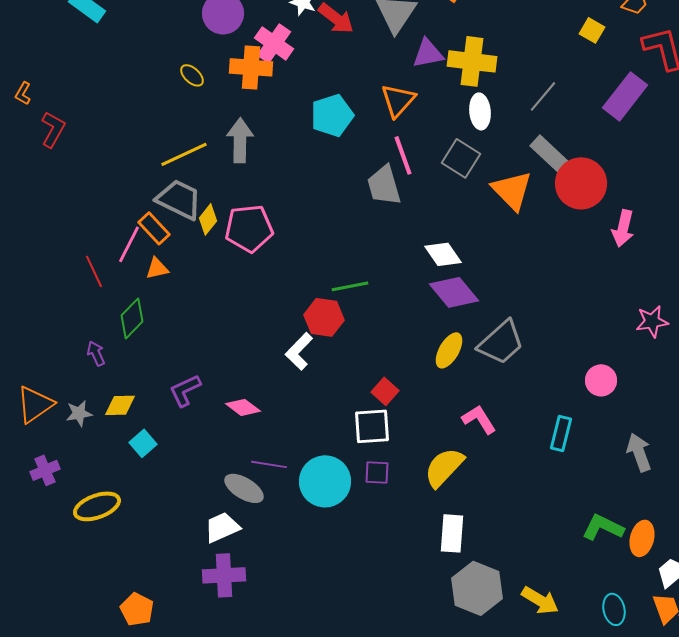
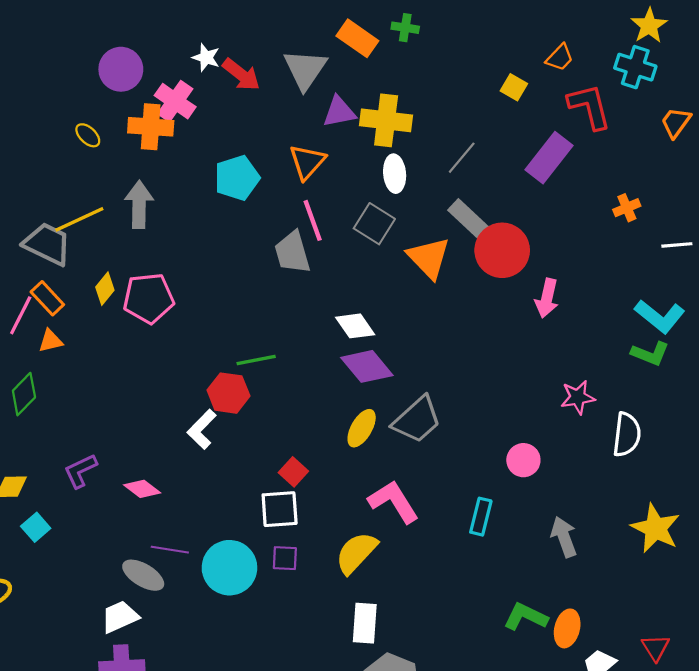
gray trapezoid: (179, 199) -> (47, 244), moved
pink L-shape: (479, 419) -> (394, 502), size x1.4

